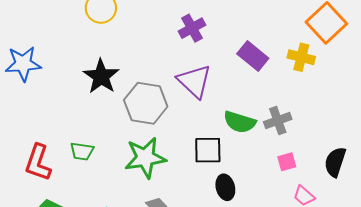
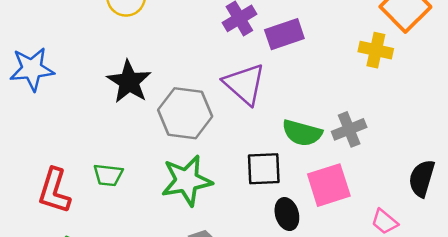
purple rectangle: (253, 56) -> (284, 34), moved, turned -56
pink square: (287, 162) -> (329, 185), moved, size x1.8

